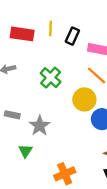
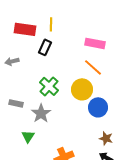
black rectangle: (72, 36) -> (45, 47), moved
green cross: (51, 78) -> (49, 86), moved

